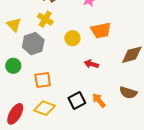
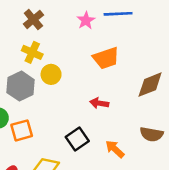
yellow circle: (72, 38) -> (51, 74), moved
orange square: (43, 80) -> (22, 130), moved
black square: (77, 100) -> (77, 139), moved

